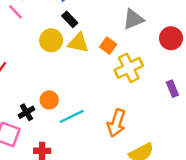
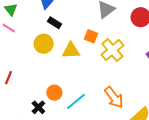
yellow triangle: (78, 43) -> (71, 51), moved
orange arrow: (116, 123) -> (114, 97), turned -40

